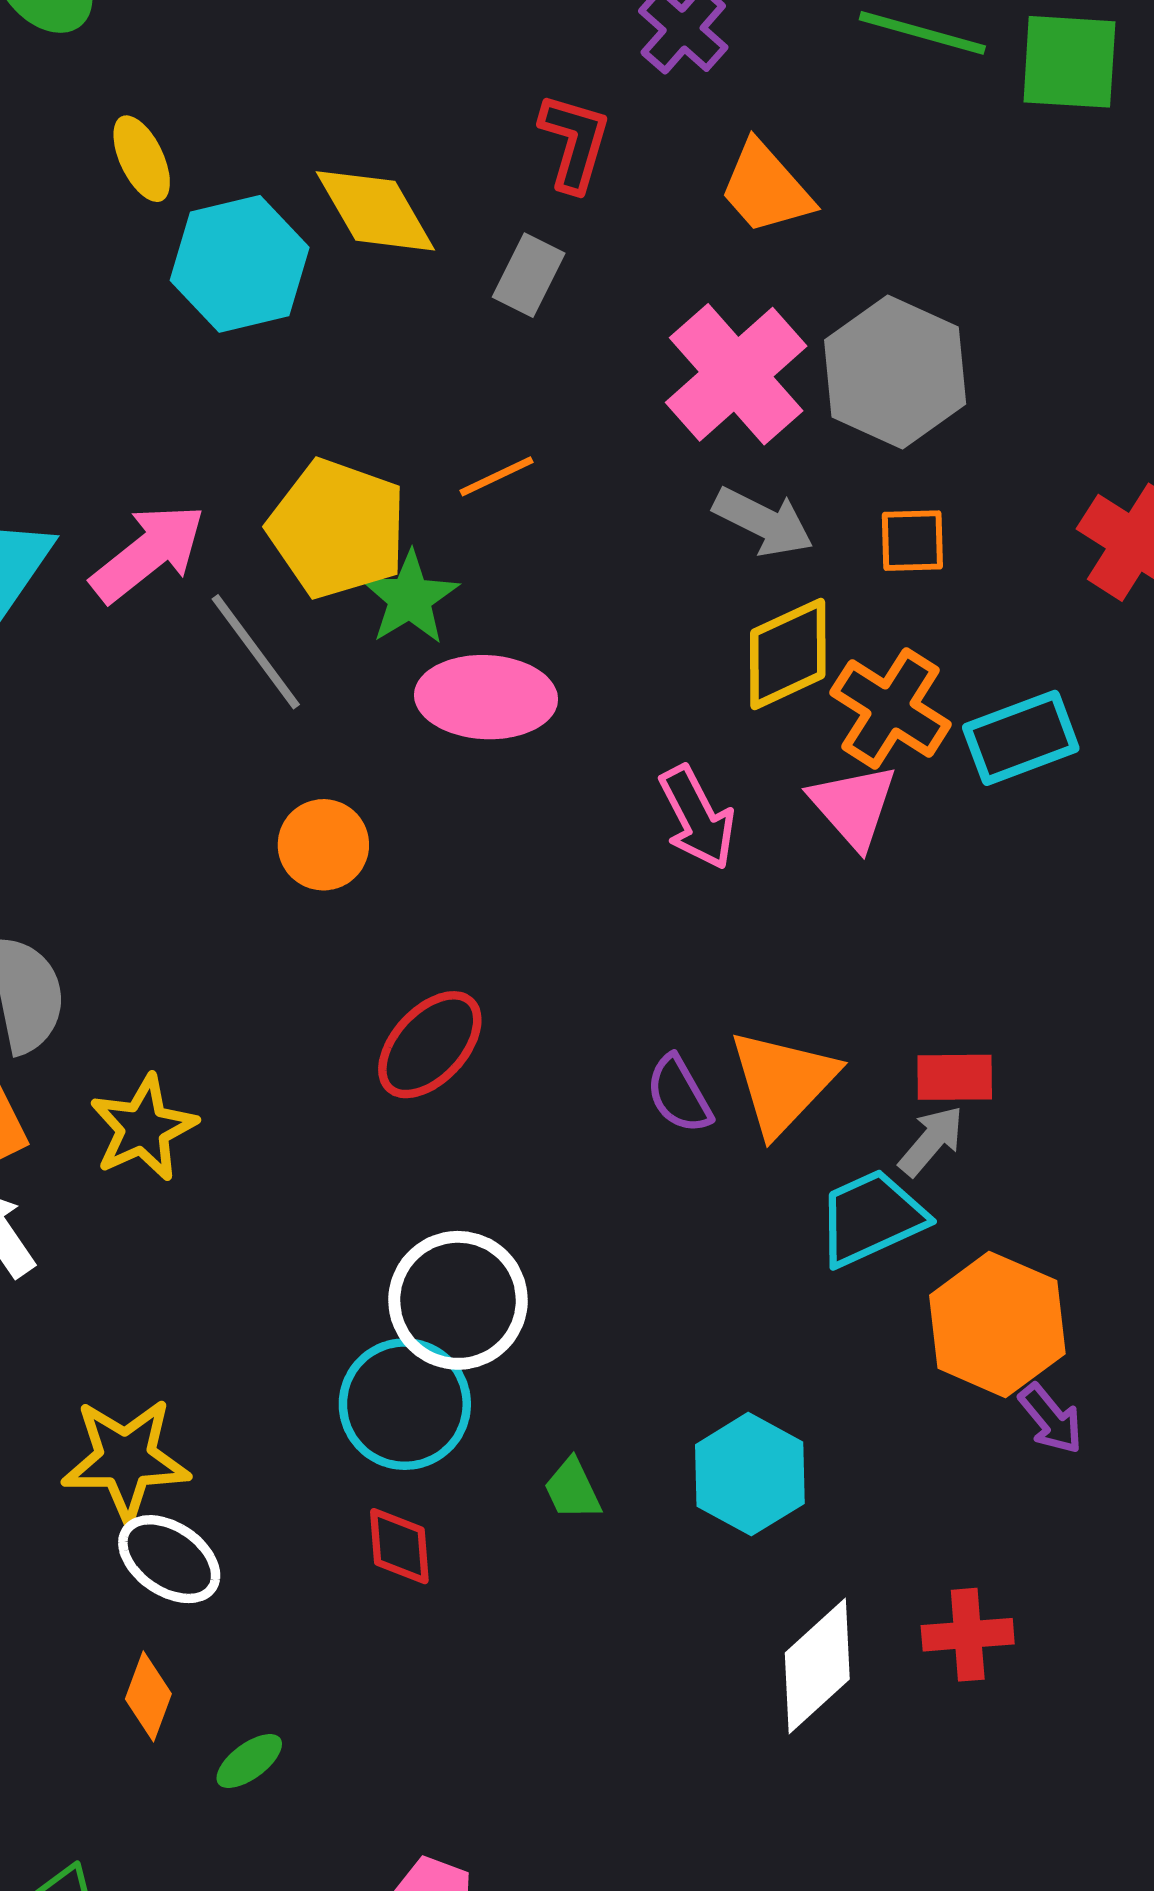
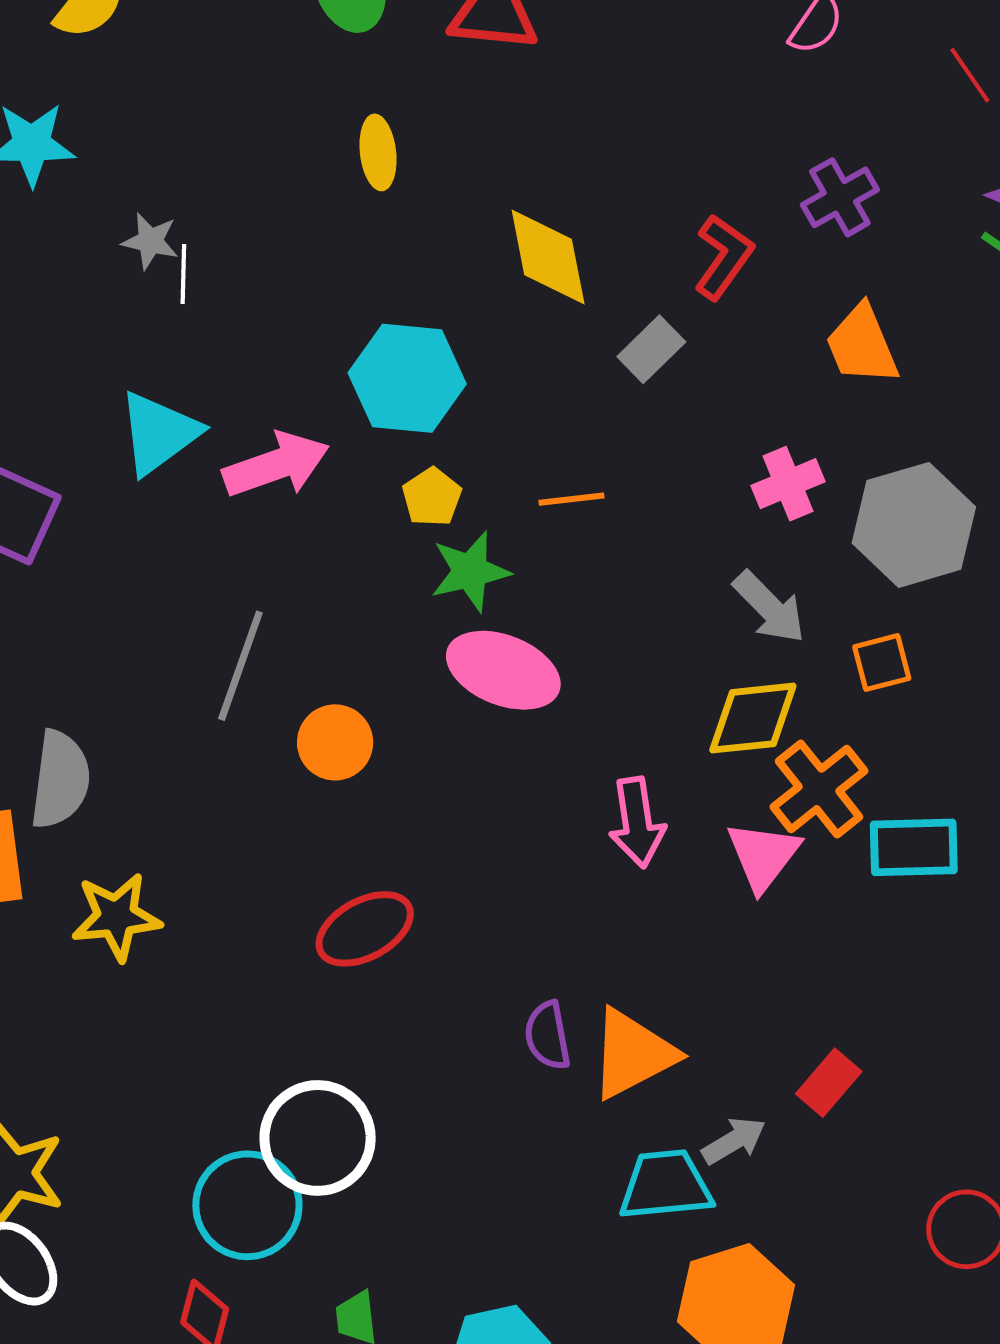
cyan hexagon: (240, 264) -> (407, 378), moved
pink cross: (736, 374) -> (788, 484), size x0.6
yellow pentagon: (337, 529) -> (432, 497), size x0.5
orange square: (912, 541) -> (882, 663), turned -32
gray line: (256, 652) -> (240, 666), moved, turned 37
red rectangle: (955, 1077) -> (829, 1083), moved, turned -68

